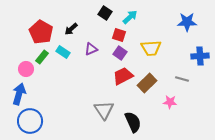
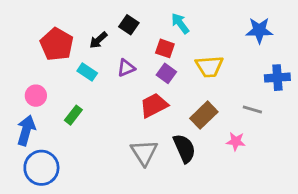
black square: (105, 13) -> (129, 25), moved
cyan arrow: (130, 17) -> (180, 23), turned -84
green rectangle: (42, 57) -> (73, 115), moved
red trapezoid: (123, 76) -> (154, 105), moved
black semicircle: (133, 122) -> (184, 148), moved

